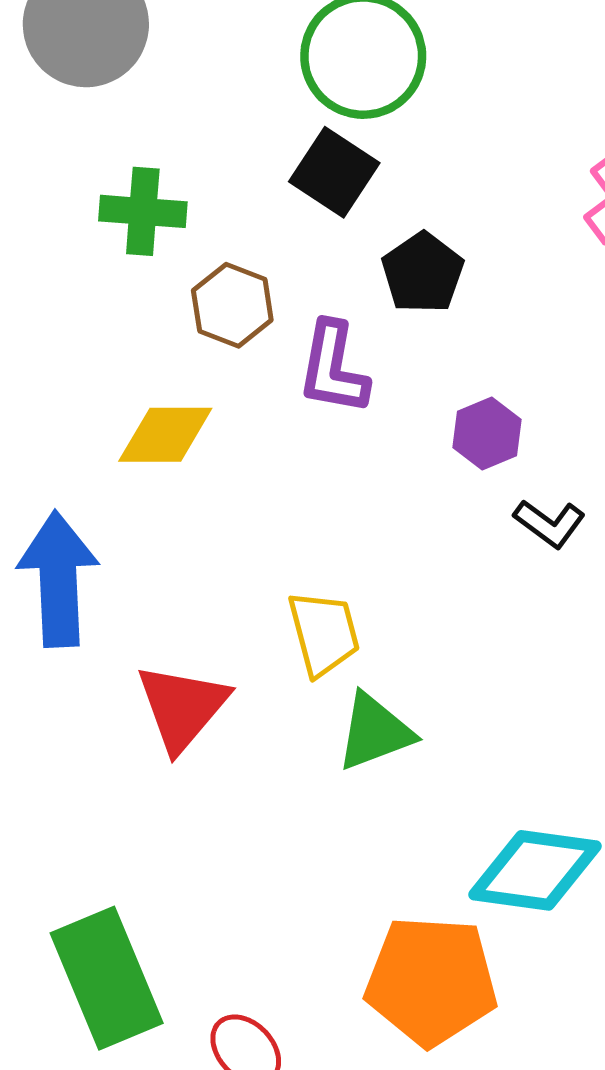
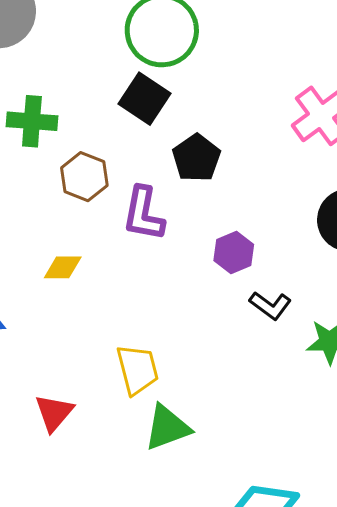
yellow diamond: (165, 435) -> (63, 267), moved, size x0.7
red triangle: (182, 707) -> (54, 413), size x0.7

